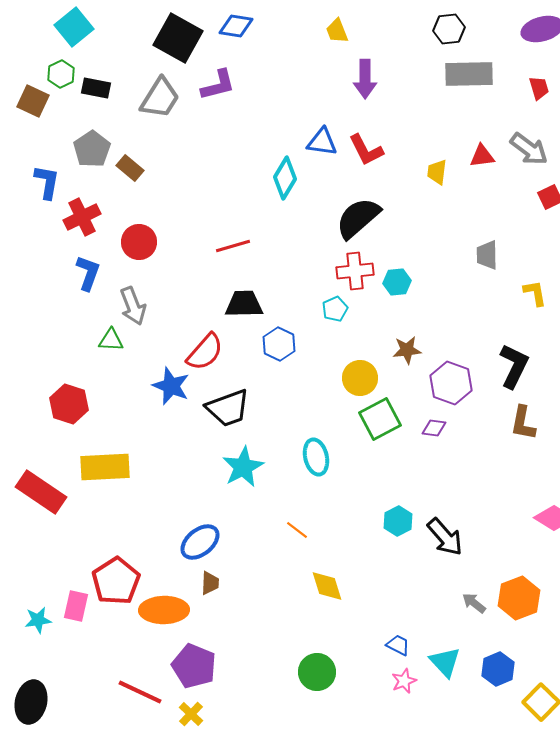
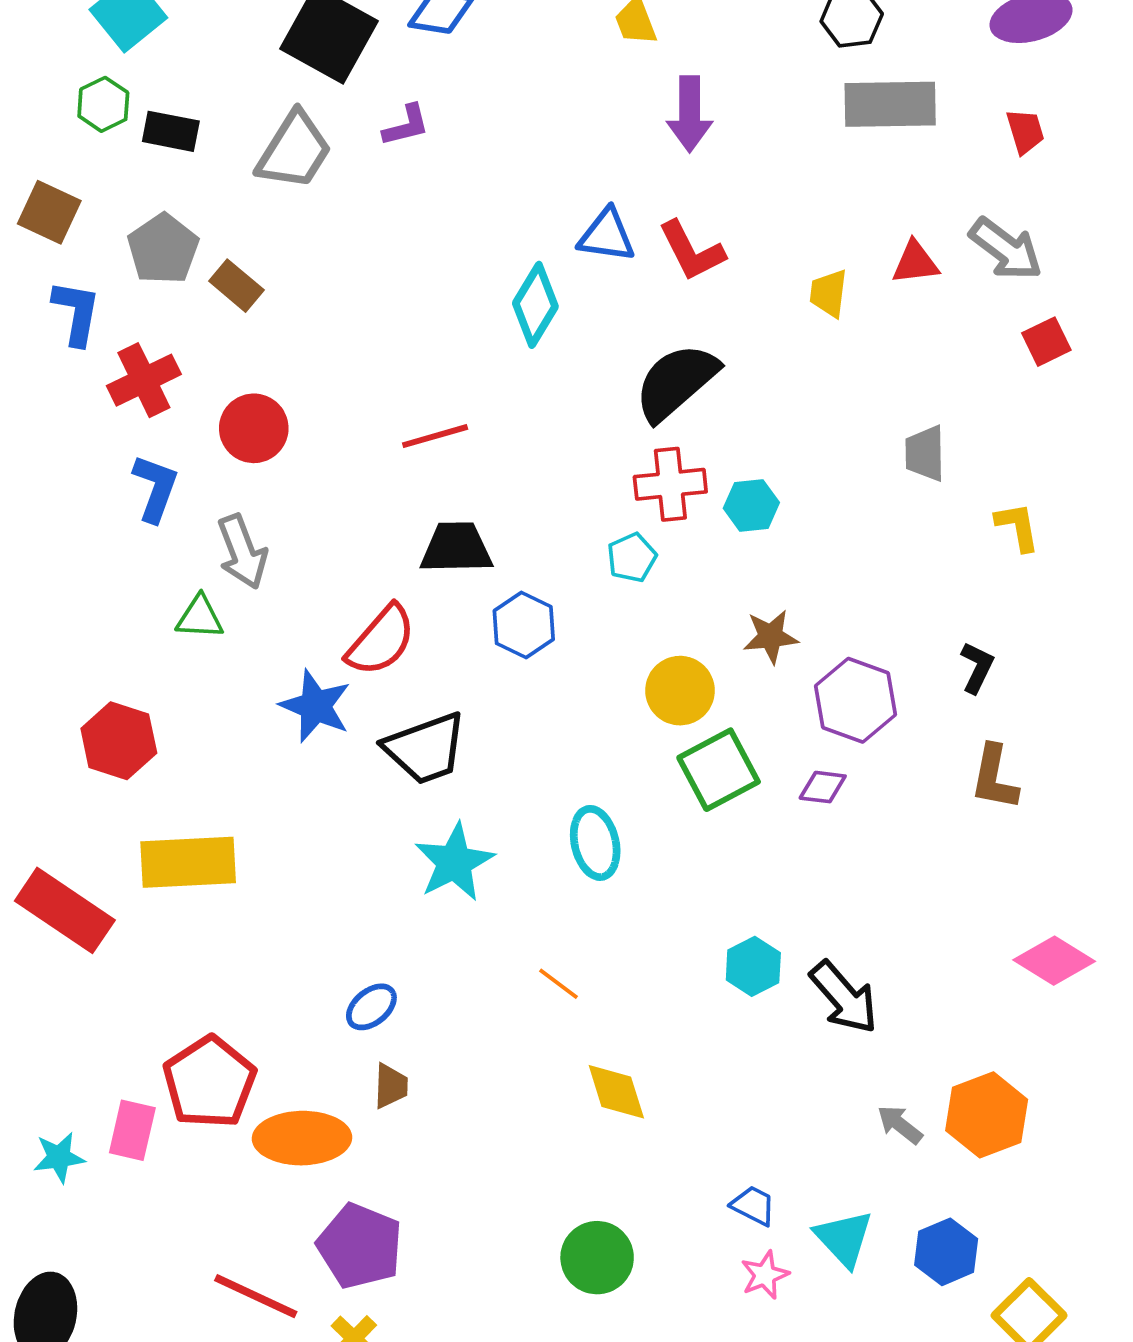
purple L-shape: (218, 85) -> (406, 126), size x0.7
brown square: (33, 101) -> (49, 212), moved
black L-shape: (514, 366) -> (977, 667), size x0.6
blue ellipse: (200, 542) -> (371, 1007), size x0.7

